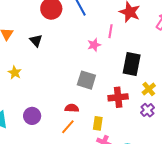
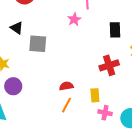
black rectangle: (132, 64) -> (115, 30), size x0.7
gray square: (86, 80) -> (38, 44), moved
purple circle: (32, 116) -> (13, 86), moved

